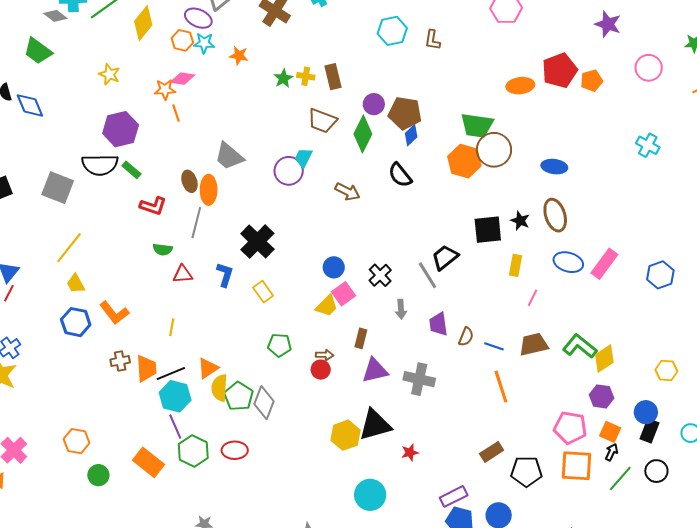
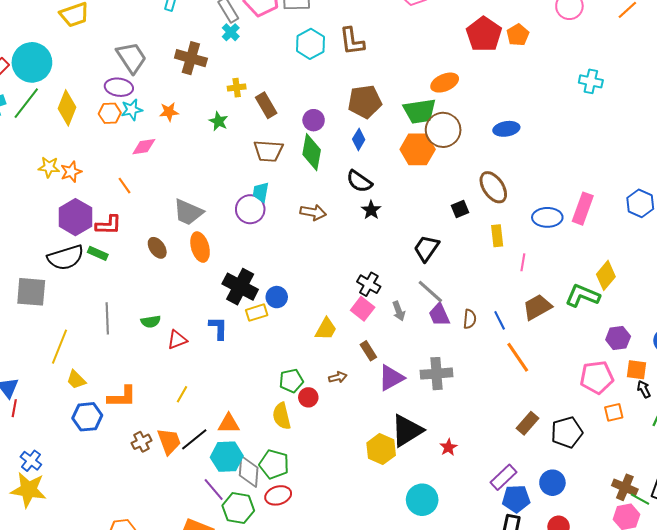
brown L-shape: (432, 40) -> (352, 41), size x1.4
yellow cross: (306, 76) -> (237, 88), moved
pink diamond: (182, 79) -> (144, 147), moved
orange ellipse: (520, 86) -> (445, 83), moved
orange star: (165, 89) -> (71, 172), moved
brown pentagon: (405, 113) -> (365, 102), moved
orange ellipse: (209, 190) -> (200, 247), moved
red L-shape: (153, 206) -> (108, 225), moved
brown ellipse: (555, 215) -> (493, 187), moved
black star: (520, 221) -> (371, 210), moved, turned 30
gray line: (196, 223) -> (107, 318), moved
black square: (488, 230) -> (460, 209), size x0.6
blue circle: (334, 267) -> (277, 297), moved
gray line: (427, 275) -> (430, 292), moved
yellow rectangle: (263, 292) -> (257, 313), moved, turned -55
pink square: (343, 294) -> (363, 309), moved
orange L-shape: (114, 313) -> (122, 397), turned -36
yellow line: (172, 327) -> (182, 394), turned 36
brown rectangle: (361, 338) -> (368, 351), turned -30
blue line: (494, 346) -> (500, 320), turned 60
yellow diamond: (604, 358) -> (606, 275), moved
orange triangle: (208, 368) -> (229, 424), turned 50
red circle: (321, 370) -> (308, 397), moved
yellow semicircle: (220, 388) -> (282, 416), moved
cyan hexagon: (175, 396) -> (227, 457), moved
green pentagon: (239, 396) -> (274, 464), moved
gray diamond: (264, 403) -> (249, 472), moved
black arrow: (612, 452) -> (644, 389), turned -36
orange square: (576, 466) -> (614, 412), size x0.6

